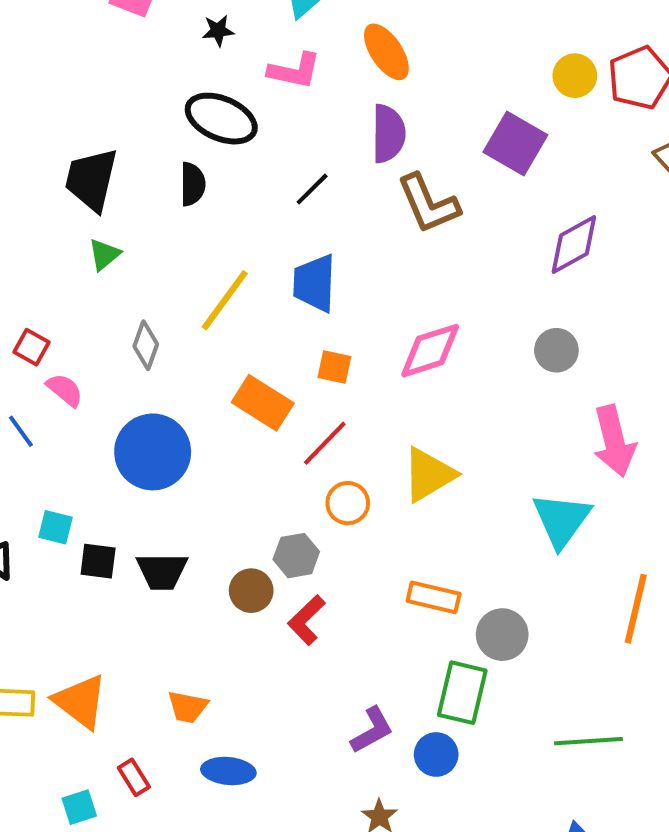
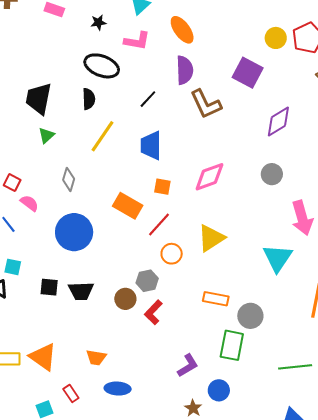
yellow line: (225, 300) -> (103, 136), moved
cyan square: (56, 527) -> (13, 267), moved
blue circle: (436, 755) -> (219, 390), moved

